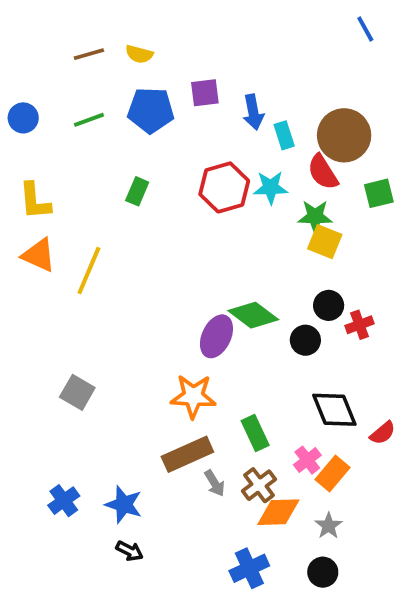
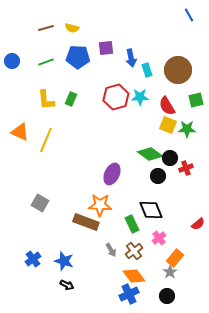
red semicircle: (323, 172) -> (167, 106), moved
yellow L-shape: (35, 201) -> (46, 100), moved
green star: (315, 216) -> (187, 129), moved
green diamond: (253, 315) -> (150, 154), moved
black diamond: (334, 410) -> (151, 210), moved
brown rectangle: (187, 454) -> (86, 222), moved, turned 45
orange rectangle: (332, 474) -> (175, 258), moved
orange diamond: (278, 512) -> (134, 276), moved, turned 55

